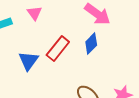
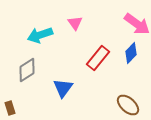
blue triangle: (28, 61) -> (63, 88), moved

